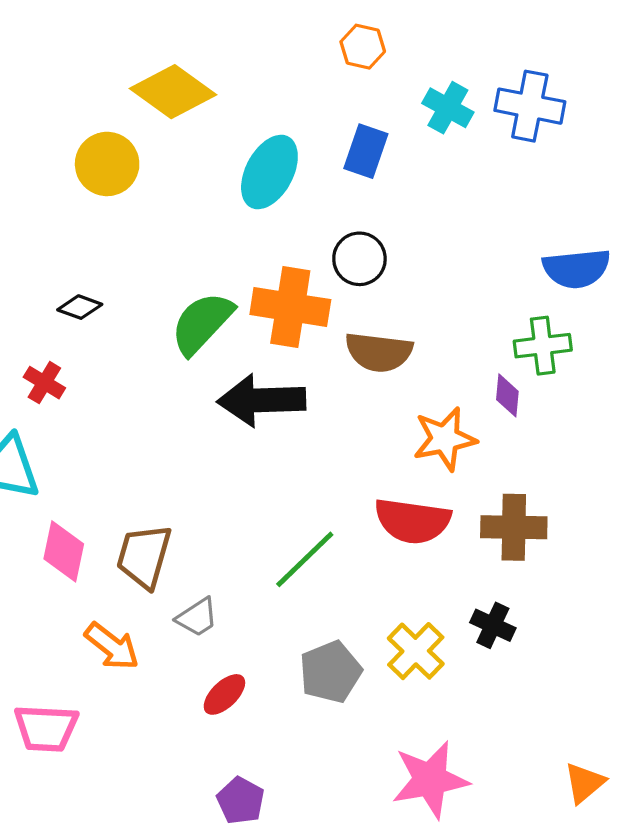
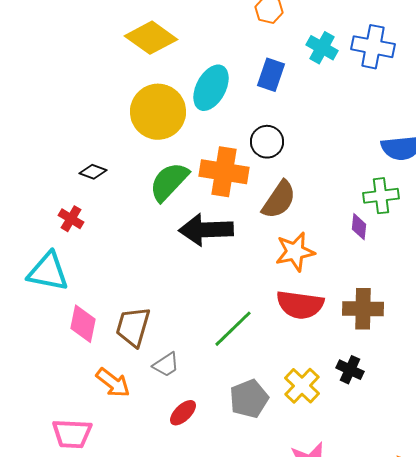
yellow circle: (107, 164) -> (158, 112), moved, size x1.4
brown semicircle: (379, 352) -> (279, 200), turned -63
orange star: (445, 439) -> (295, 252), moved

